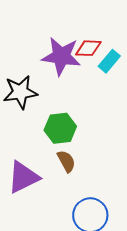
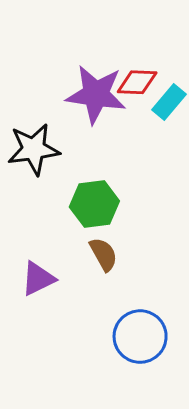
purple triangle: (23, 177) -> (38, 279), size x0.7

